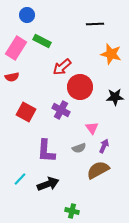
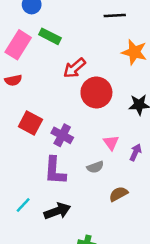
purple cross: (61, 110) -> (62, 135), moved
purple arrow: (104, 146) -> (136, 152), moved
brown semicircle: (98, 170) -> (118, 194), size x0.7

